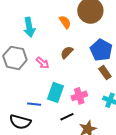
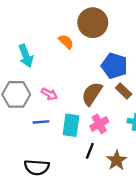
brown semicircle: (67, 52) -> (92, 94), moved, size x1.5
blue line: (34, 104) -> (41, 122), moved
black line: (67, 117) -> (90, 151), turned -32

